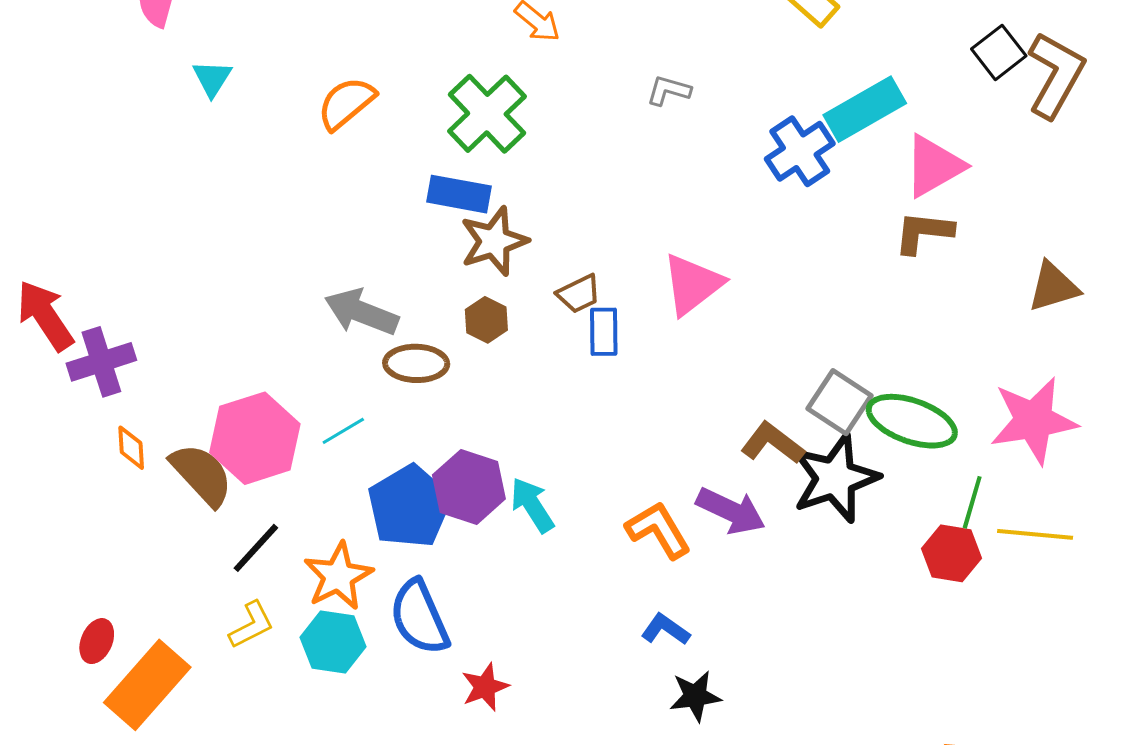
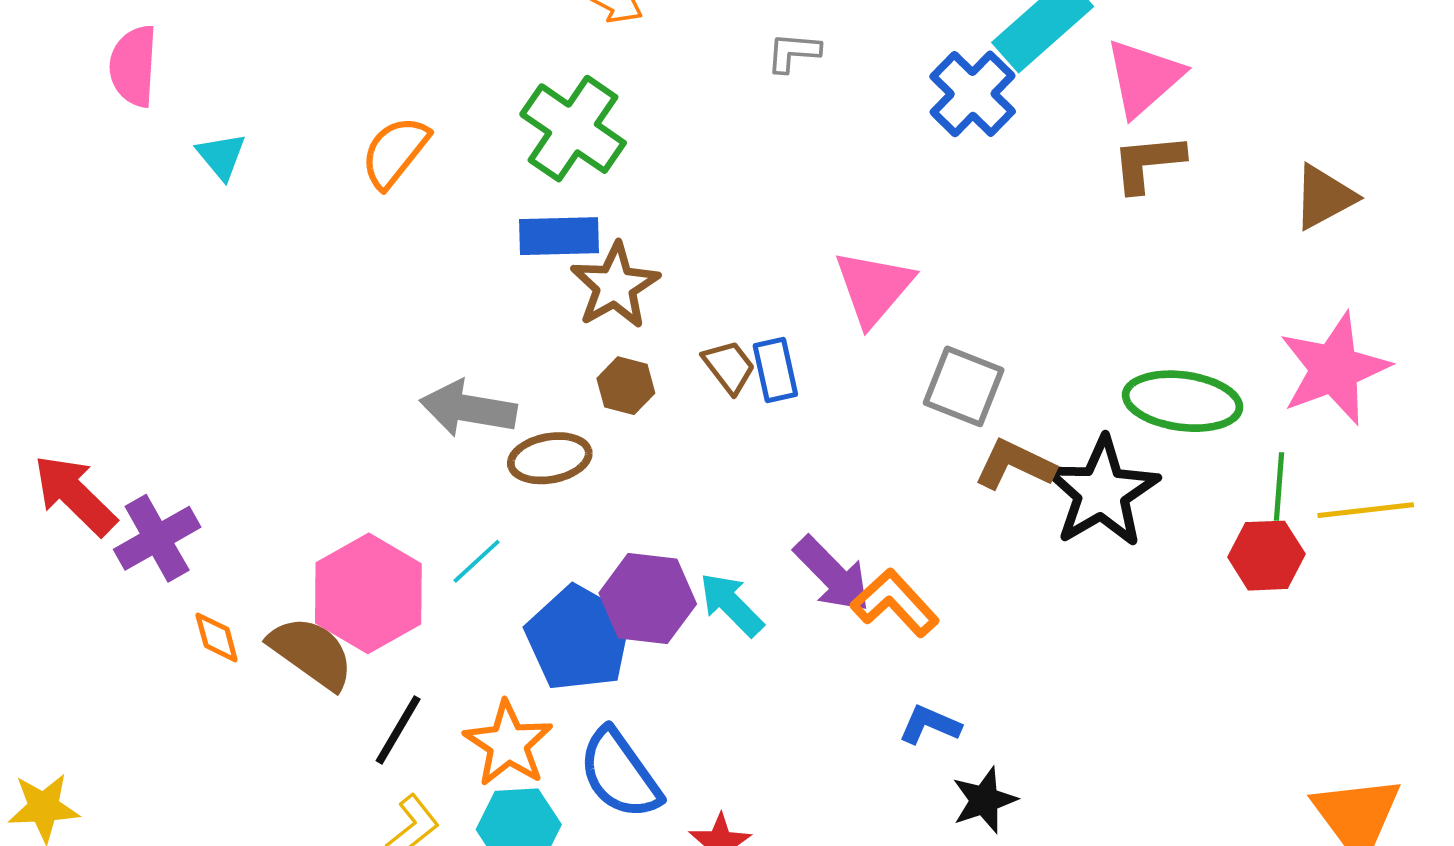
brown trapezoid: (579, 294) -> (729, 367), moved, turned -90
gray square: (839, 402) -> (964, 386), moved
purple arrow: (731, 511) -> (832, 574), moved, turned 32

